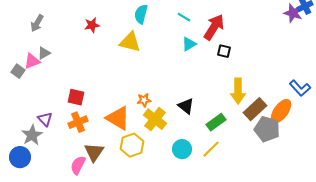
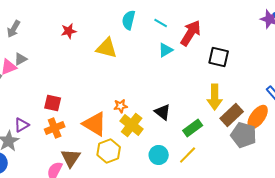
cyan semicircle: (141, 14) -> (129, 20), moved
black square: (224, 51) -> (219, 57), moved, size x1.5
purple triangle: (45, 119) -> (22, 125), turned 42

